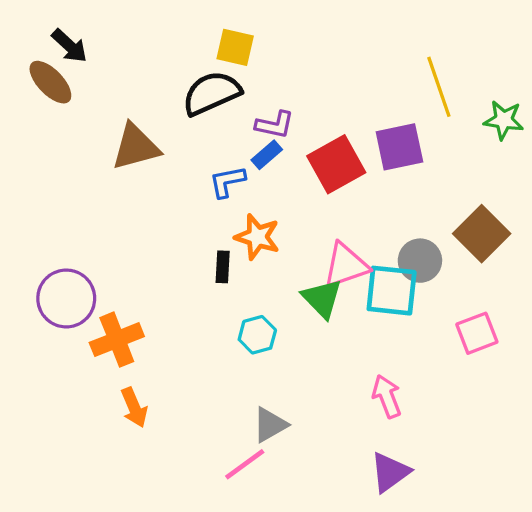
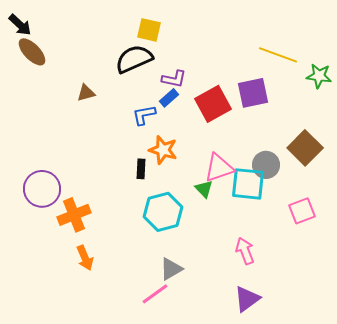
black arrow: (69, 46) -> (20, 25), moved
yellow line: (439, 87) -> (278, 55), turned -51
brown triangle: (136, 147) -> (86, 93), size x0.6
green triangle: (322, 298) -> (204, 189), size x0.7
cyan hexagon: (257, 335) -> (163, 212), size x1.6

